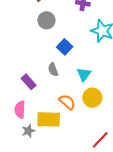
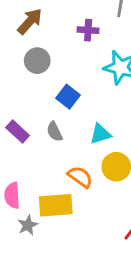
cyan triangle: (84, 74) -> (100, 134), turned 42
purple rectangle: (29, 82) -> (18, 131), moved

